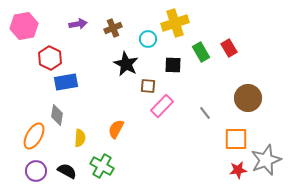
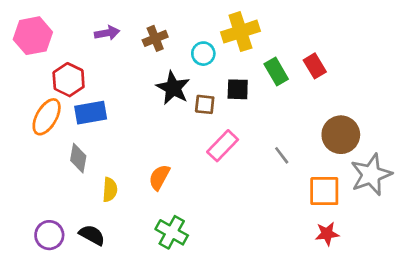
brown square: (148, 86) -> (205, 104), moved
orange ellipse: (34, 136) -> (47, 117), moved
gray star: (266, 160) -> (371, 175), moved
green cross: (102, 166) -> (172, 232), moved

